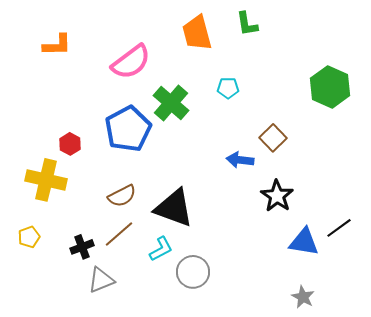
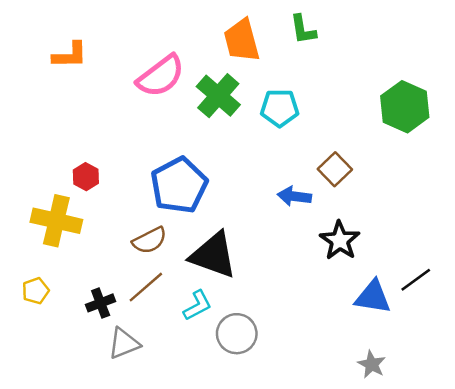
cyan pentagon: (228, 88) -> (280, 108), size x1.4
green cross: (171, 103) -> (218, 96), moved
blue pentagon: (128, 129) -> (179, 185), moved

